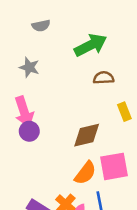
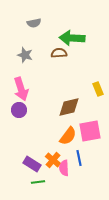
green arrow: (91, 45) -> (72, 38), turned -150
brown semicircle: (104, 78) -> (59, 53), moved
purple circle: (29, 131) -> (19, 110), moved

